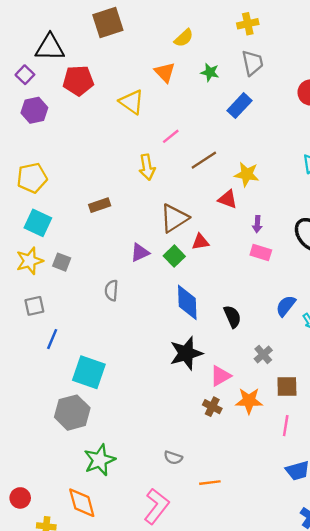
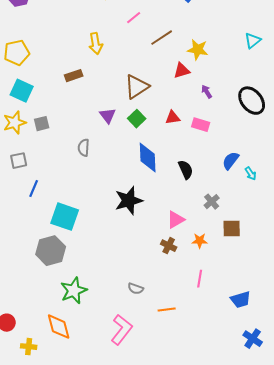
yellow arrow: (147, 167) -> (96, 44), moved
red triangle: (228, 199) -> (182, 71), turned -36
purple arrow: (257, 224) -> (207, 92), turned 144
red triangle: (200, 242) -> (173, 118), moved
purple triangle: (140, 253) -> (108, 116), turned -42
pink rectangle: (261, 253) -> (201, 125), moved
gray square: (62, 262) -> (42, 124), turned -35
black star: (186, 353) -> (129, 201), moved
orange star: (249, 401) -> (200, 241), size x0.7
pink line: (286, 426) -> (200, 279), moved

